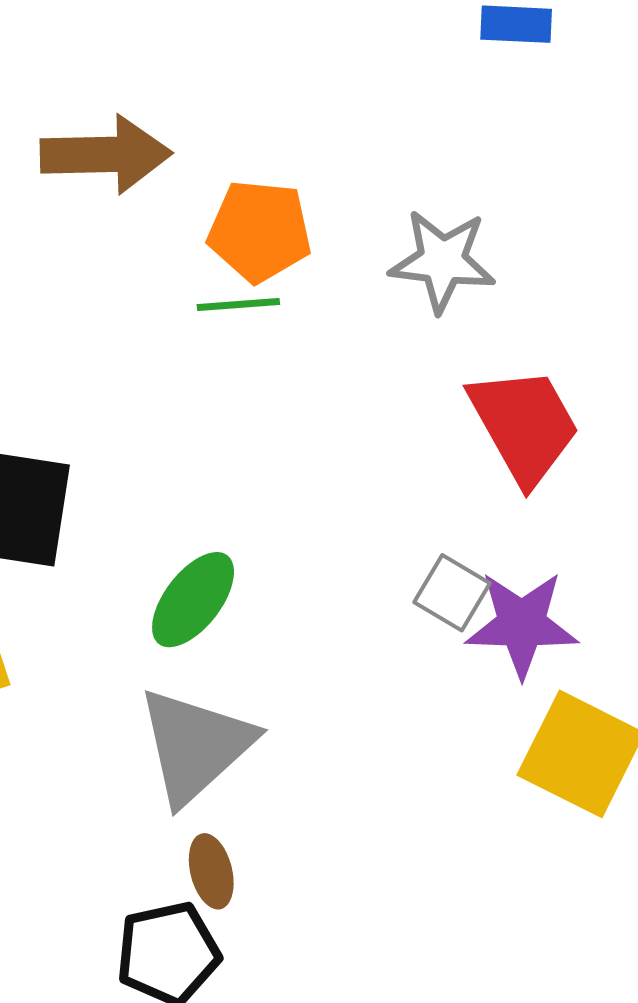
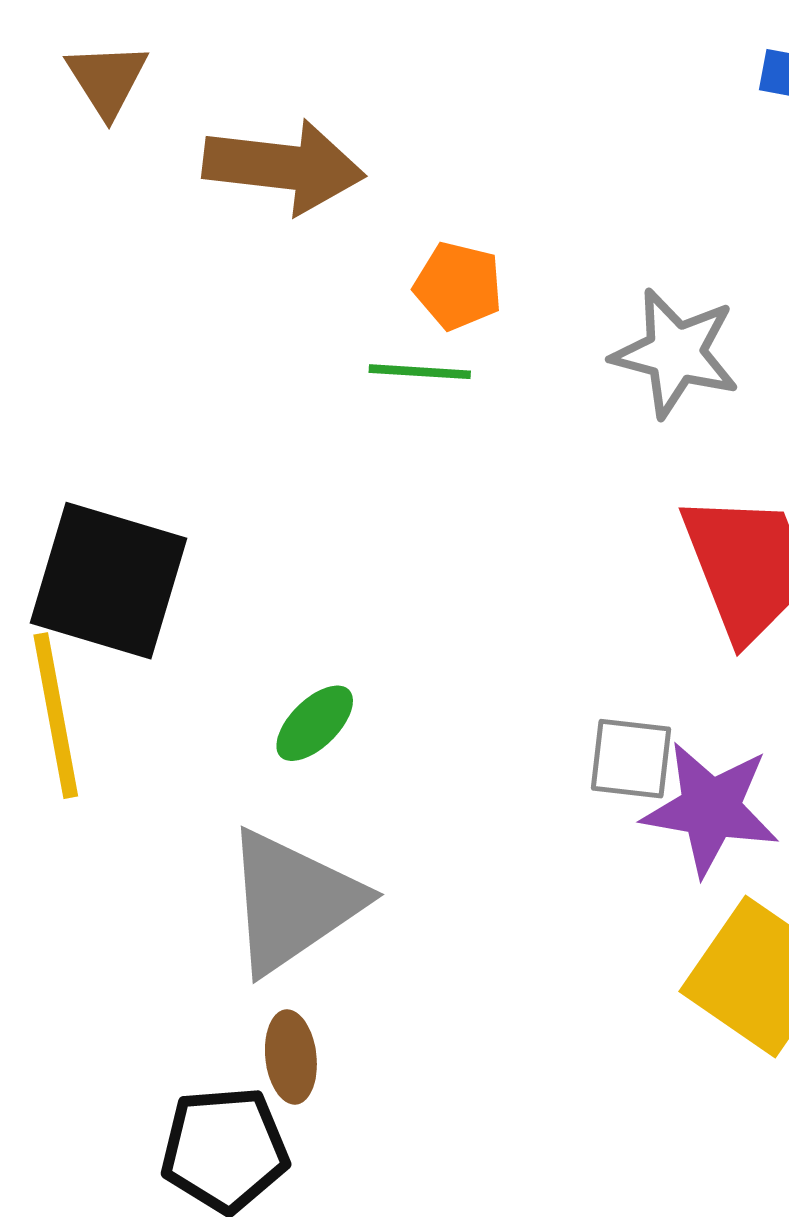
orange pentagon: (260, 231) -> (458, 286), size x0.7
gray square: (452, 593) -> (631, 759), turned -32
green ellipse: (193, 600) -> (315, 723), size x0.7

